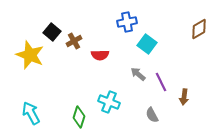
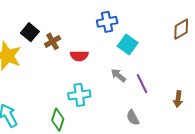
brown arrow: (184, 97) -> (178, 99), moved
cyan cross: (109, 102) -> (79, 95), moved, turned -30

